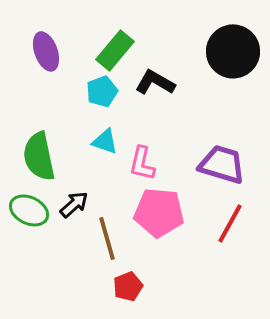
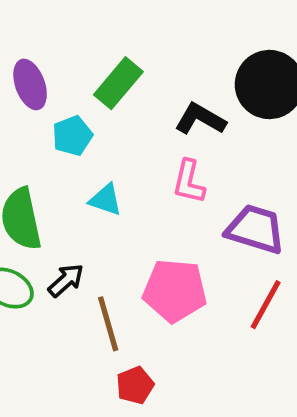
black L-shape: (155, 82) -> (200, 119), moved
cyan pentagon: (102, 91) -> (72, 136), moved
pink L-shape: (142, 163) -> (189, 182), moved

